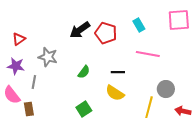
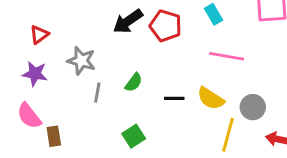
black line: (118, 72) -> (174, 98), moved
gray line: (34, 82) -> (97, 93), moved
yellow semicircle: (115, 93) -> (211, 98), moved

